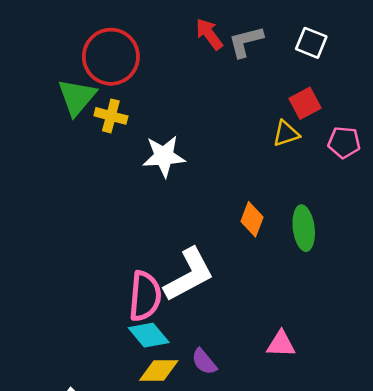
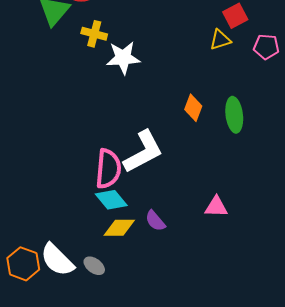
yellow cross: (111, 116) -> (94, 34), moved

